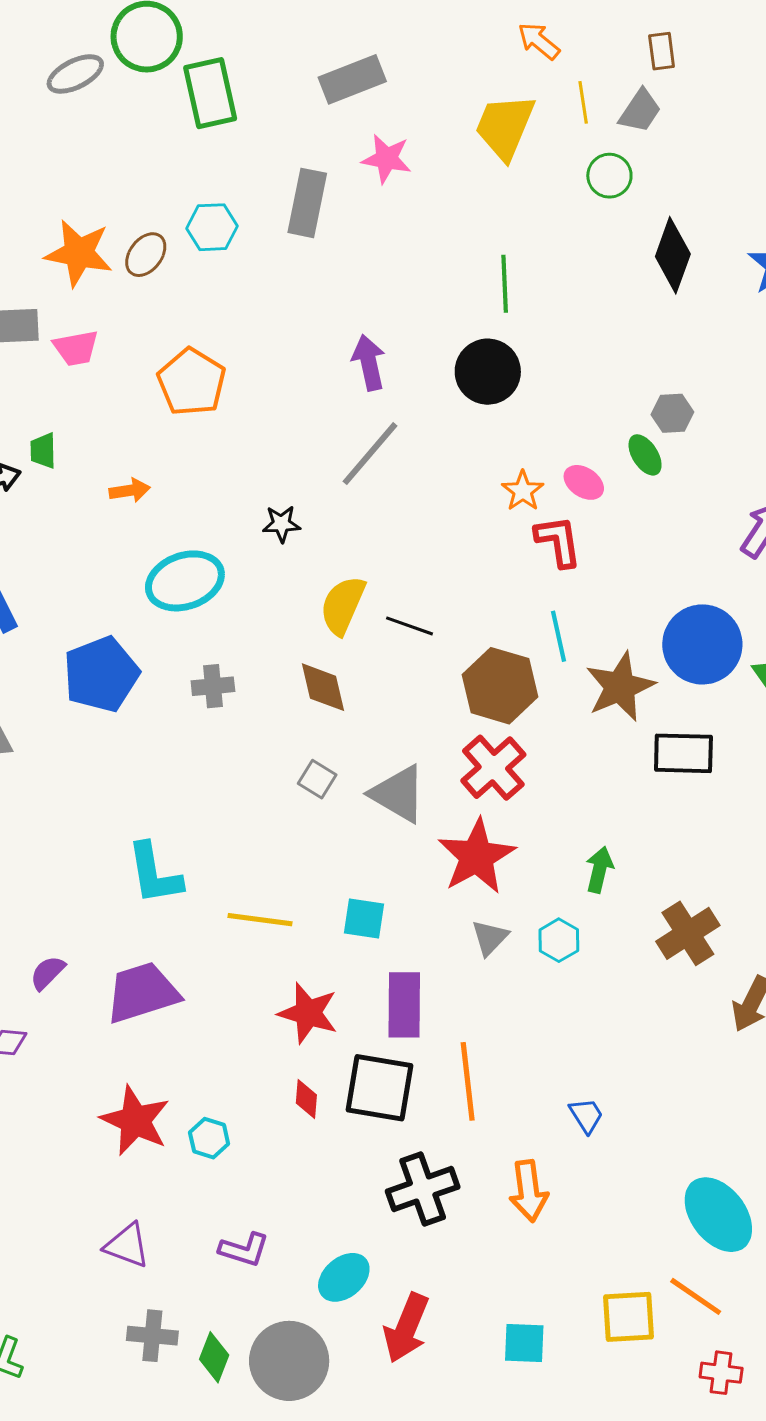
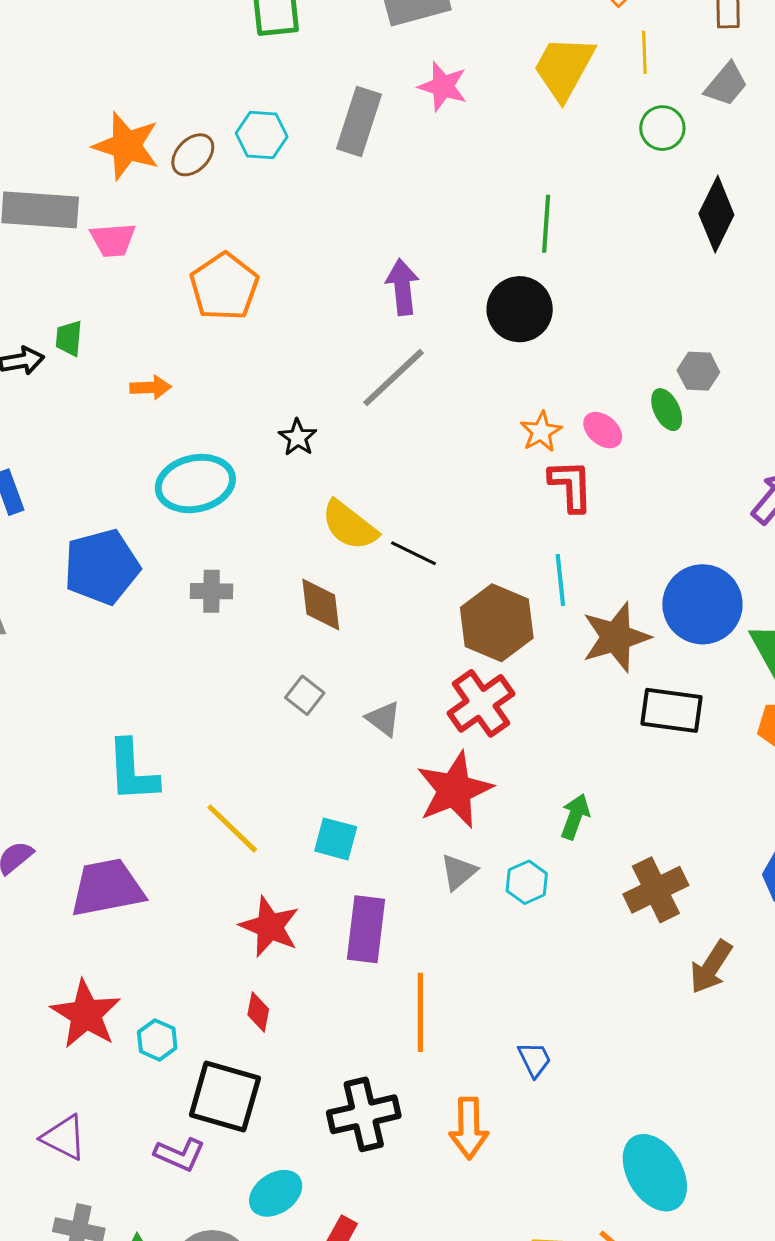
gray trapezoid: (640, 111) -> (726, 84), moved
black star: (281, 524) -> (298, 437), turned 30
yellow semicircle: (343, 605) -> (349, 525), turned -82
gray triangle: (398, 794) -> (383, 719), size x0.6
yellow line: (260, 920) -> (232, 828), turned 30
black square: (379, 1088) -> (225, 1097), moved

